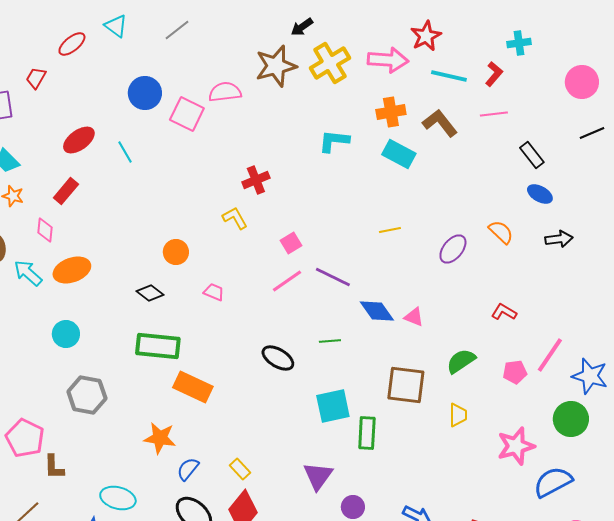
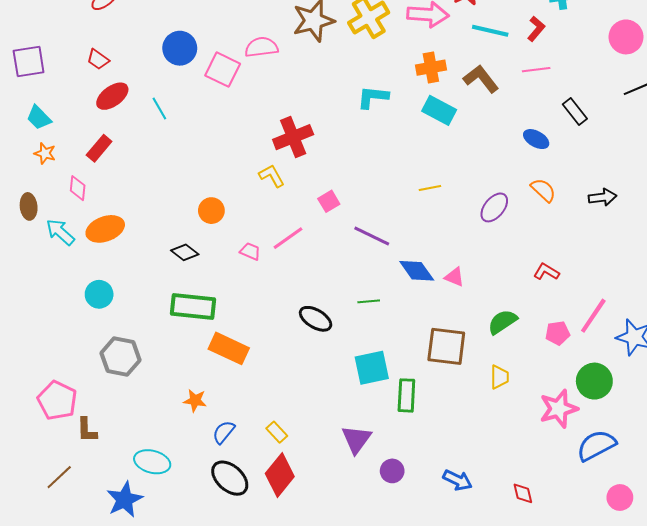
red trapezoid: (36, 78) -> (98, 59), moved, turned -85
red cross: (256, 180) -> (293, 137), size x1.4
blue ellipse: (540, 194) -> (536, 139), moved
pink line: (287, 281) -> (288, 238), moved
green circle: (571, 419) -> (594, 381), moved
orange star: (160, 438) -> (195, 400), size x0.7

